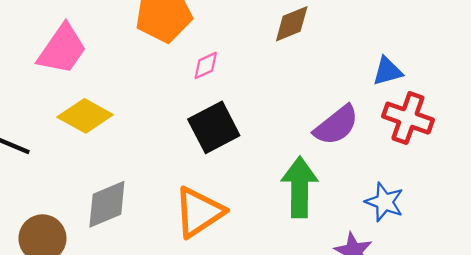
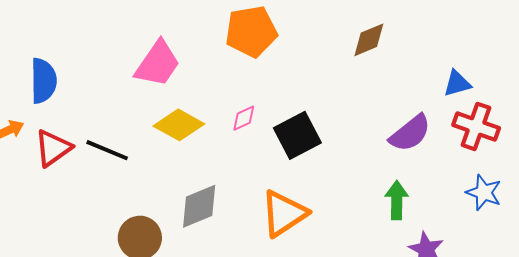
pink diamond: (206, 65) -> (244, 118), moved
green arrow: (300, 187) -> (397, 200), moved, size x0.7
blue star: (384, 202) -> (484, 193), moved

